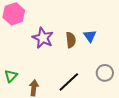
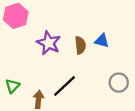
blue triangle: (90, 36) -> (102, 41), turned -40
black line: (69, 82) -> (64, 86), moved

